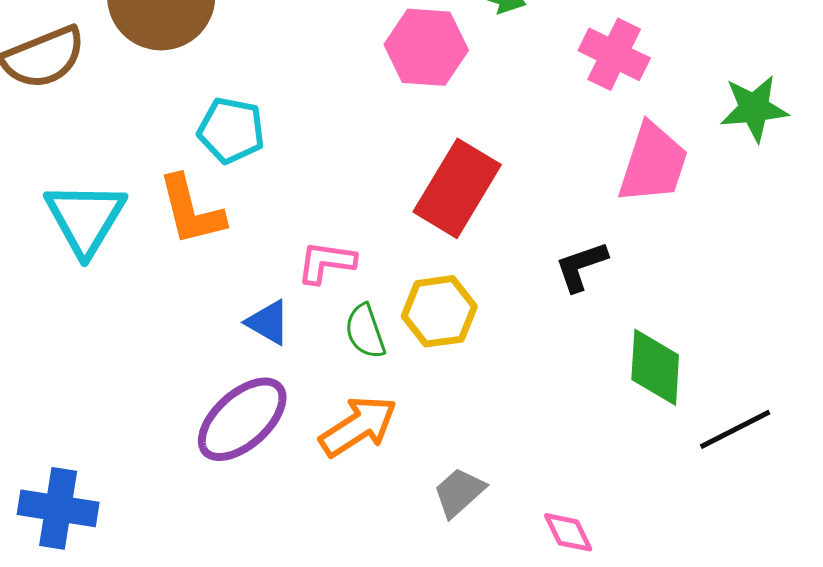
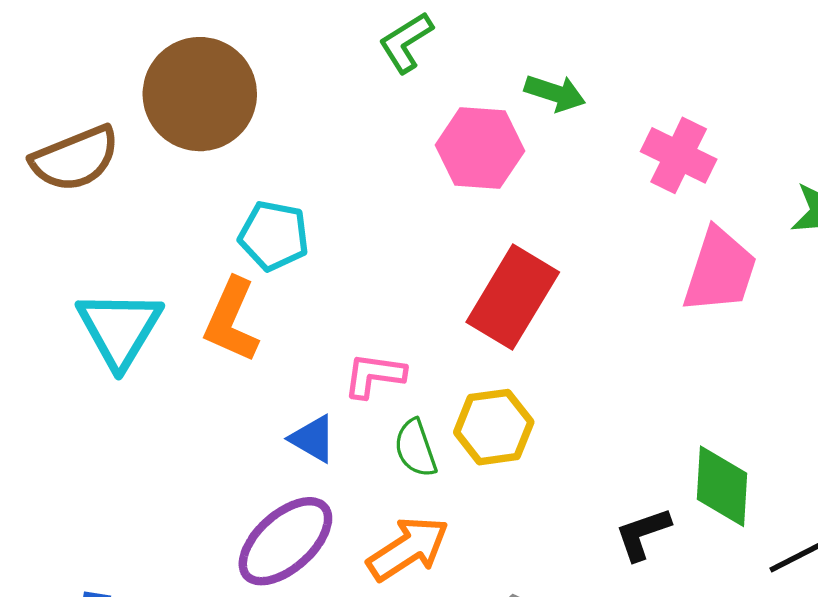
orange L-shape: (191, 210) -> (232, 320), turned 38
black L-shape: (581, 266) -> (643, 534), moved

